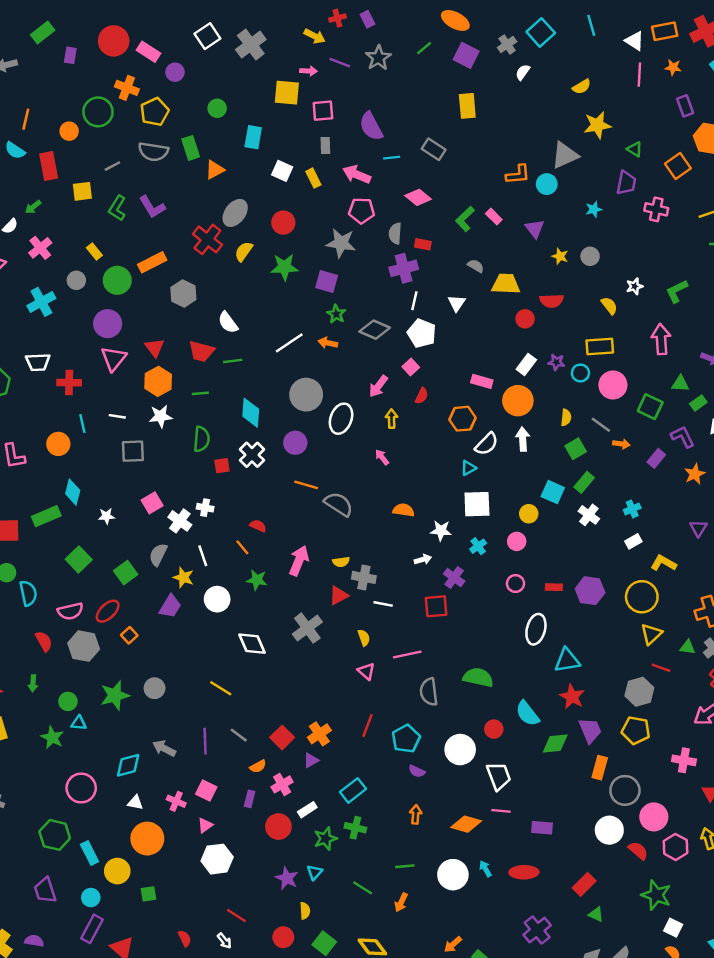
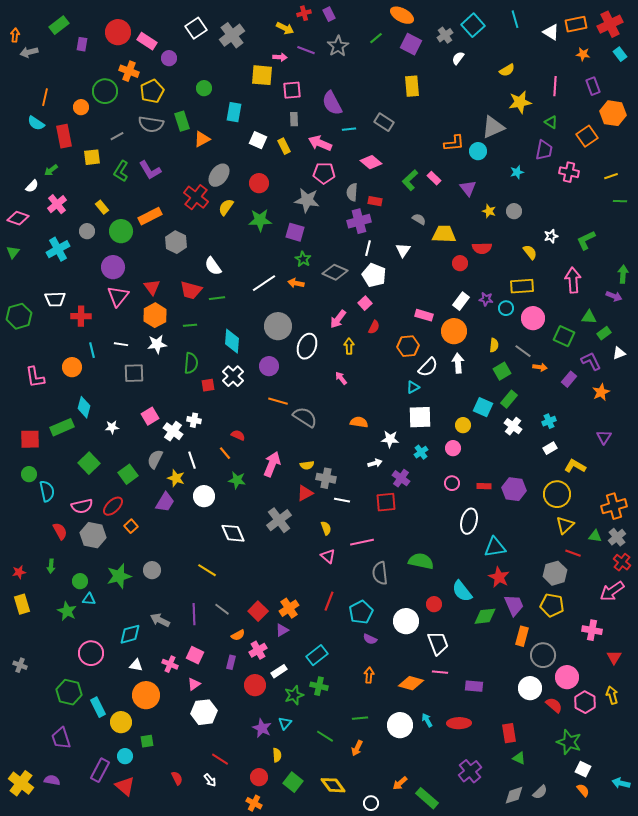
pink line: (639, 75) -> (555, 86), moved
red rectangle: (584, 884) -> (509, 733), turned -54
cyan circle: (91, 898) -> (125, 756), moved

